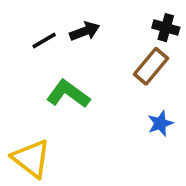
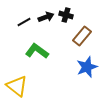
black cross: (166, 28) -> (66, 15), moved
blue star: (160, 123) -> (87, 67), size x1.5

